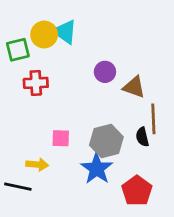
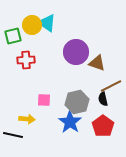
purple circle: (105, 72) -> (76, 52), size x1.6
brown line: (153, 119) -> (111, 86), turned 65
red pentagon: (137, 191) -> (103, 126), moved

